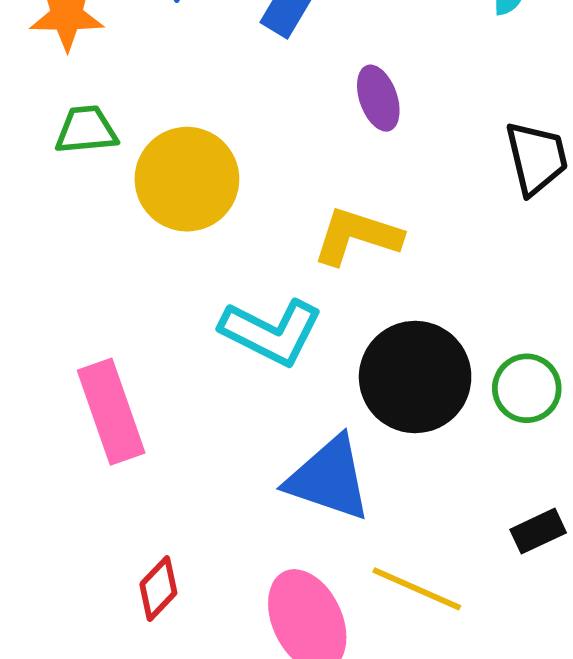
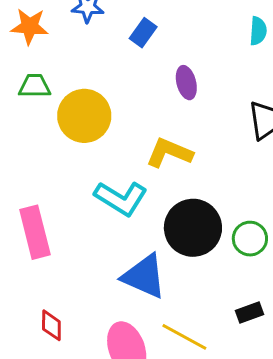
red diamond: (158, 589) -> (51, 325), turned -48

